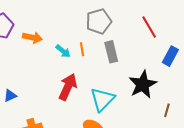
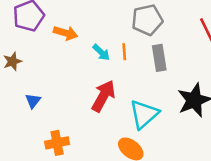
blue triangle: (10, 96) -> (33, 101), turned -32

